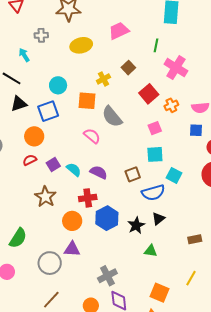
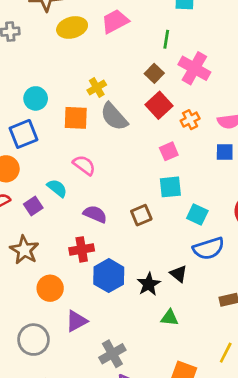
yellow ellipse: (81, 45) -> (72, 27), moved
brown square: (128, 68) -> (154, 73), moved
gray semicircle: (112, 117) -> (114, 117), moved
cyan semicircle: (74, 170) -> (57, 188), moved
blue semicircle: (153, 193) -> (209, 248), moved
black triangle: (158, 219) -> (179, 274), turned -40
orange circle: (72, 221) -> (50, 288), moved
purple triangle: (72, 249) -> (76, 321), moved, turned -30

